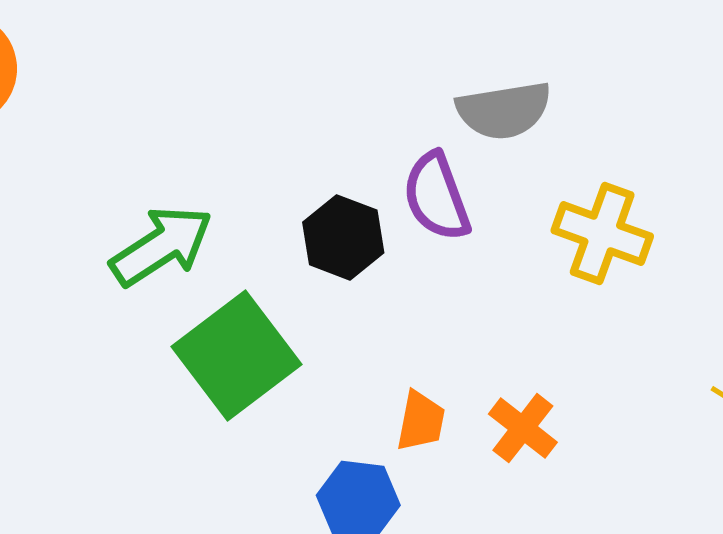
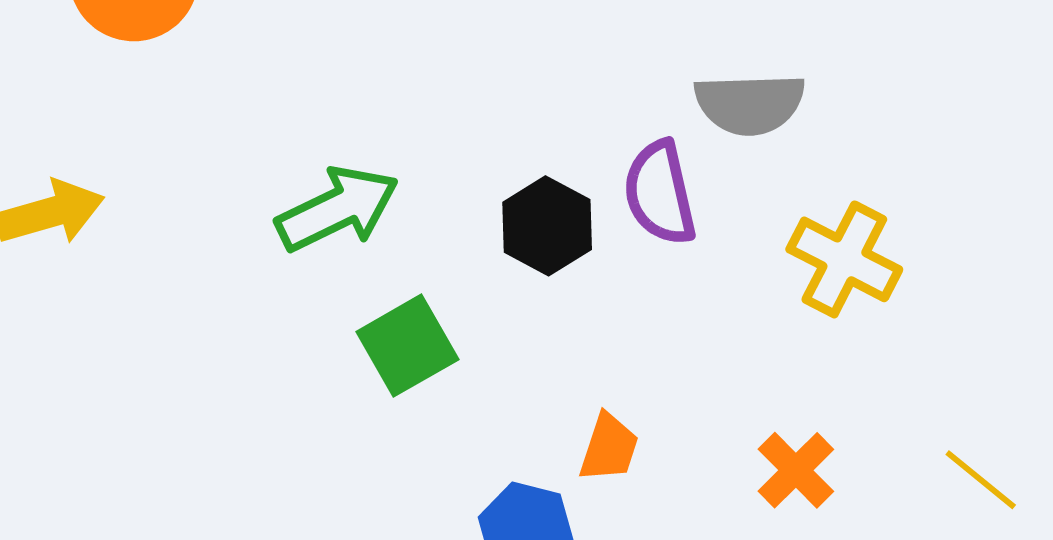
green square: (236, 356) -> (407, 346), size x0.7
orange cross: (523, 428) -> (796, 470), moved

